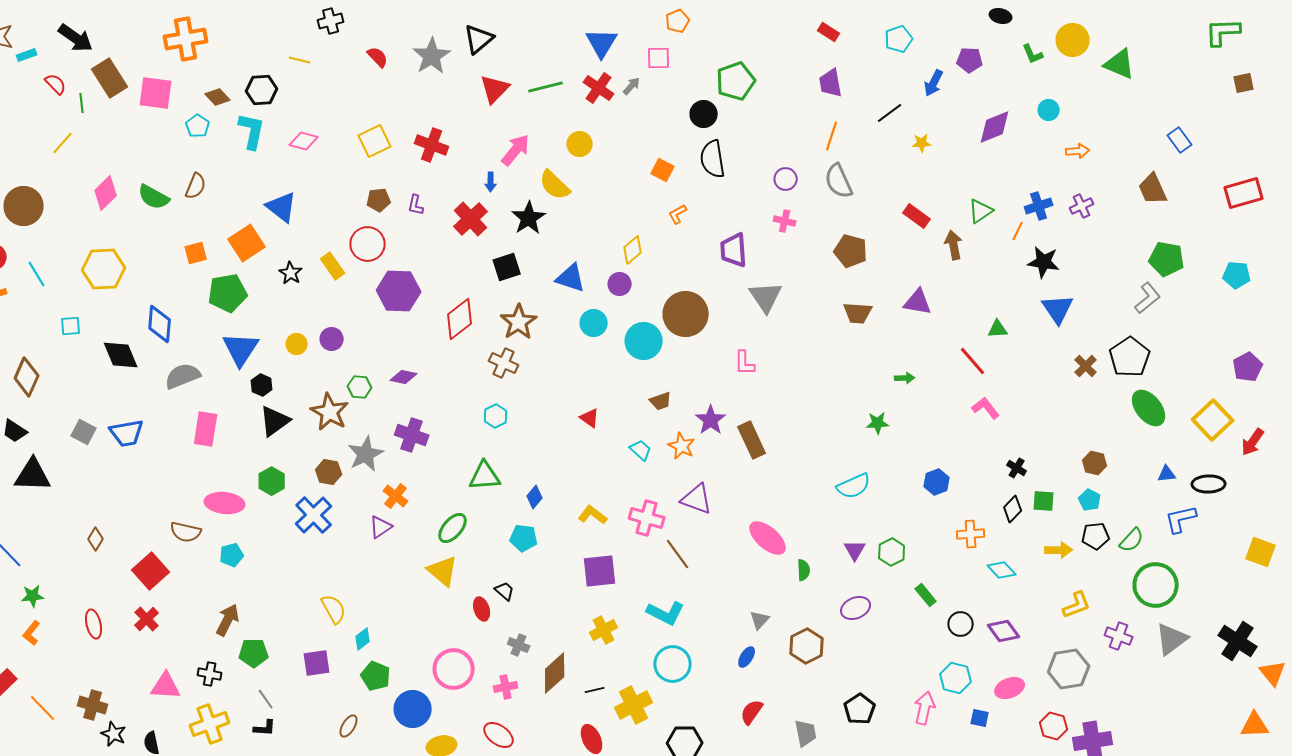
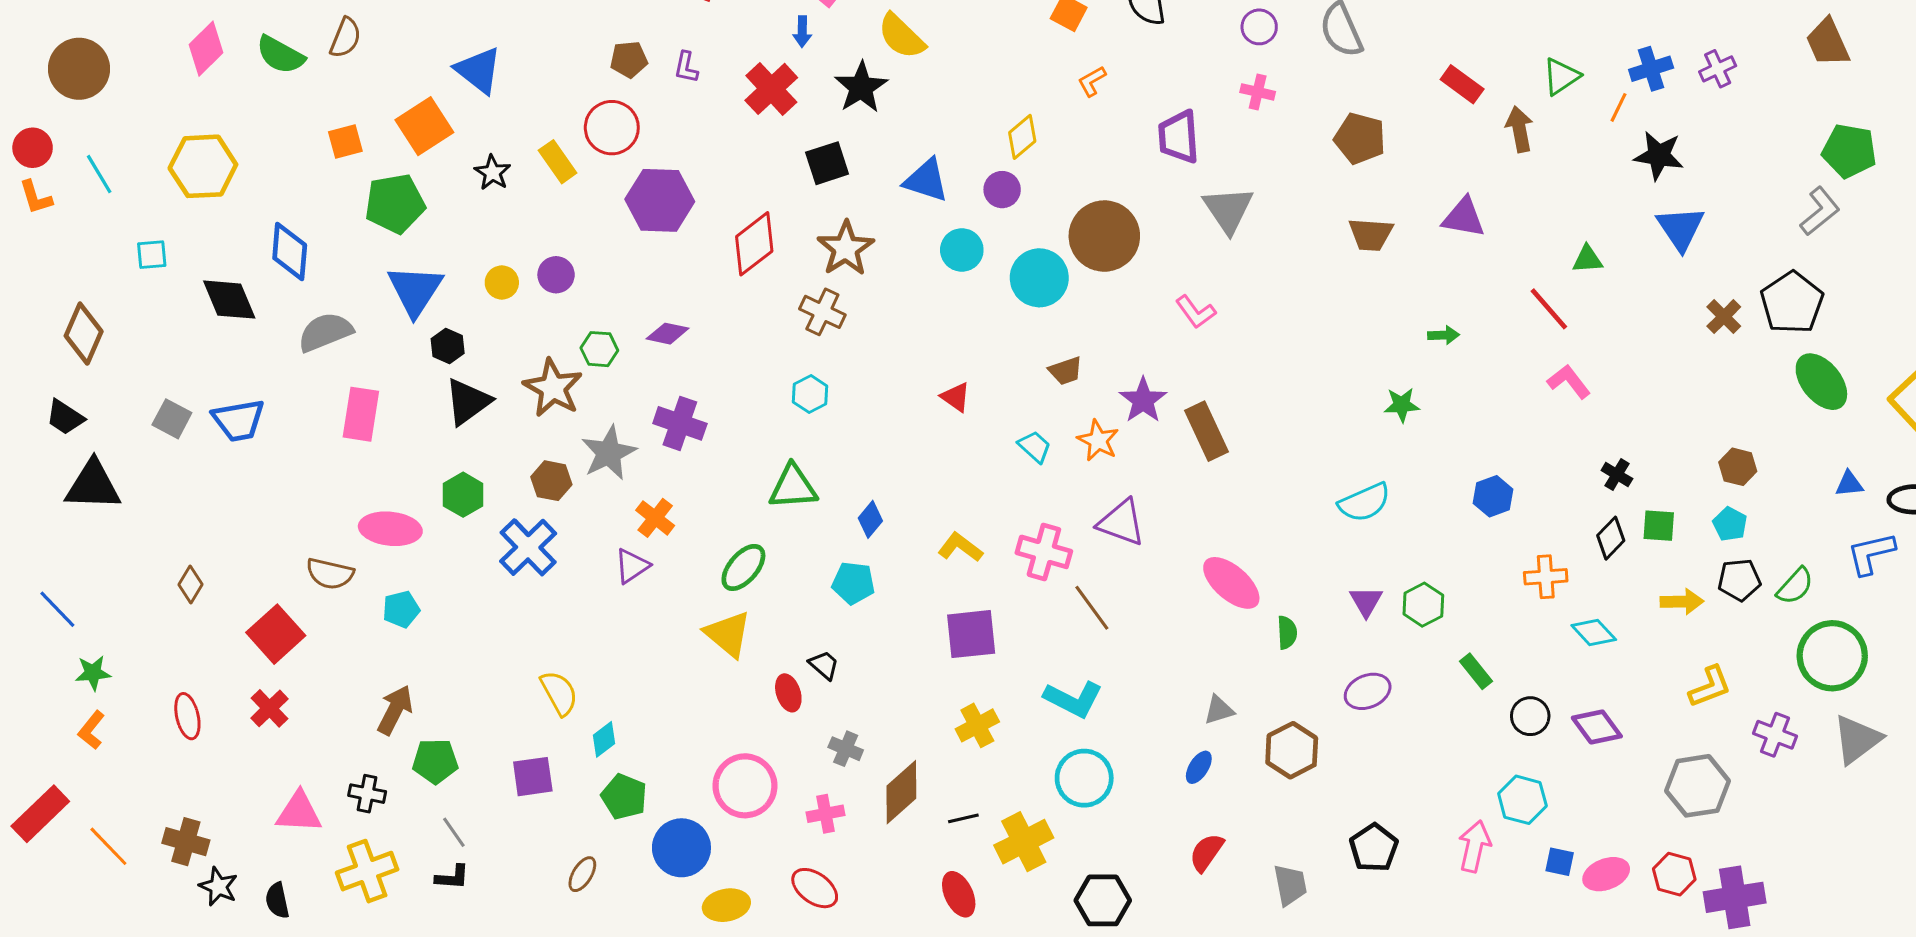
pink L-shape: (745, 363) -> (1196, 312), turned -36
gray triangle: (760, 620) -> (1219, 710), turned 30
pink ellipse: (1010, 688) -> (1606, 874), moved

